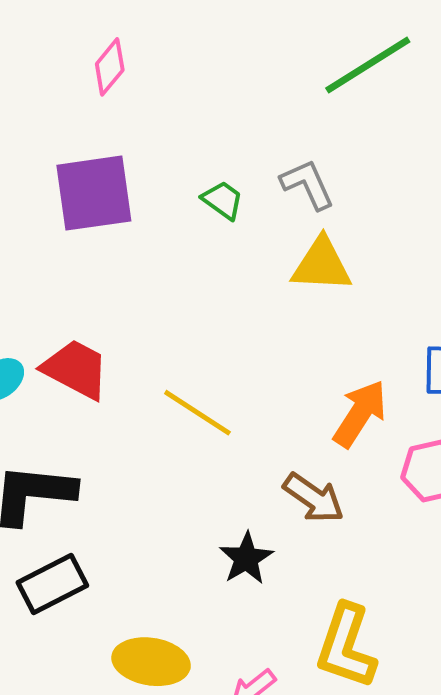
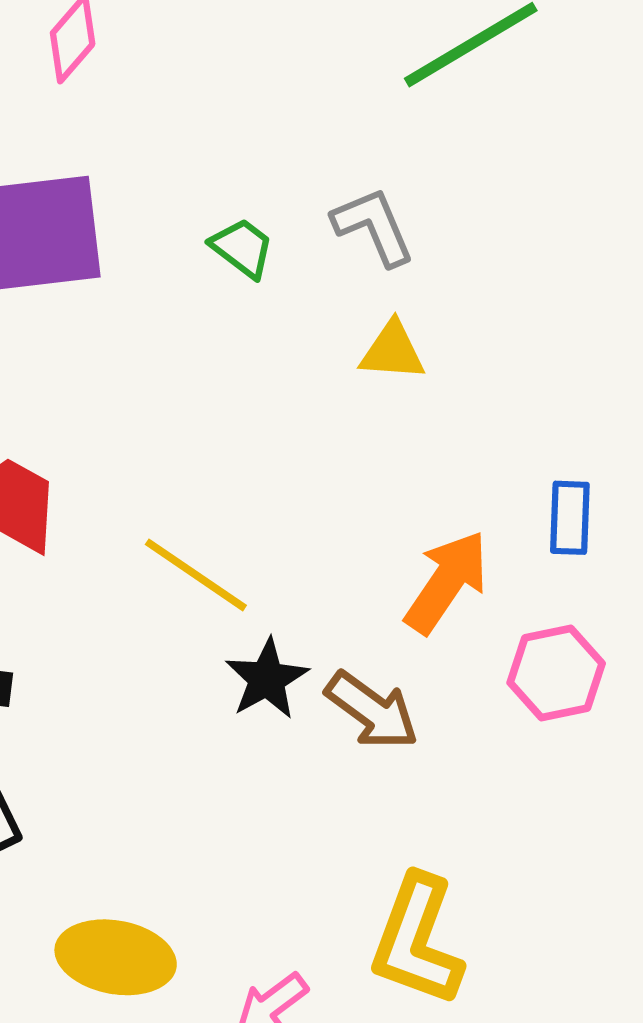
yellow triangle: (322, 265) -> (392, 351), size x0.7
black star: (246, 558) -> (267, 679), moved

